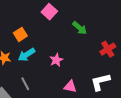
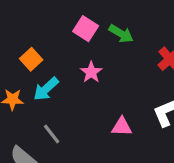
pink square: (49, 12) -> (86, 29), moved
pink star: (56, 60) -> (91, 72), moved

